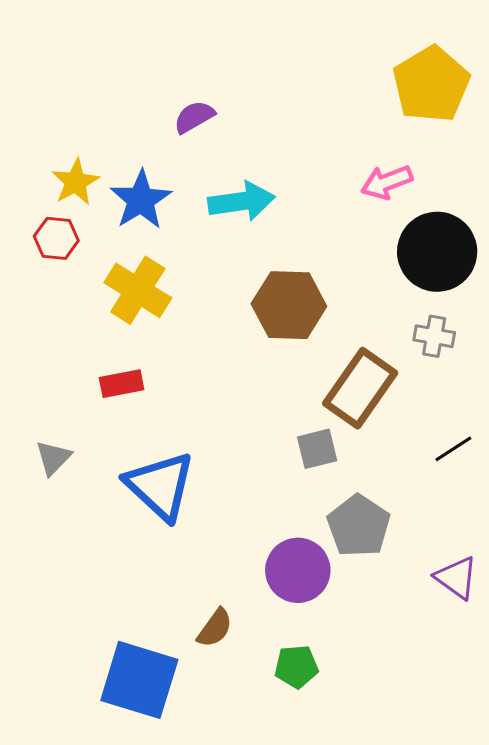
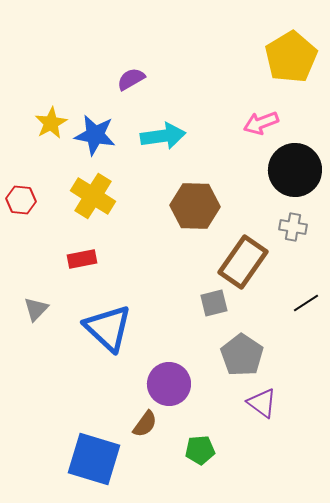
blue star: (141, 200) -> (95, 135), turned -30
red hexagon: (56, 238) -> (21, 200), moved
purple circle: (298, 570) -> (169, 384), moved
purple triangle: (456, 578) -> (262, 403), moved

